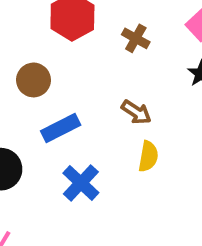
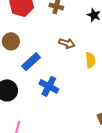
yellow semicircle: (148, 156) -> (90, 60), moved

